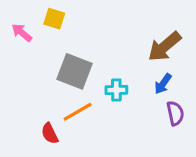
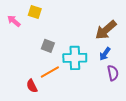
gray square: (74, 71) -> (48, 46), size x0.6
cyan cross: (116, 90) -> (75, 58), size x1.6

